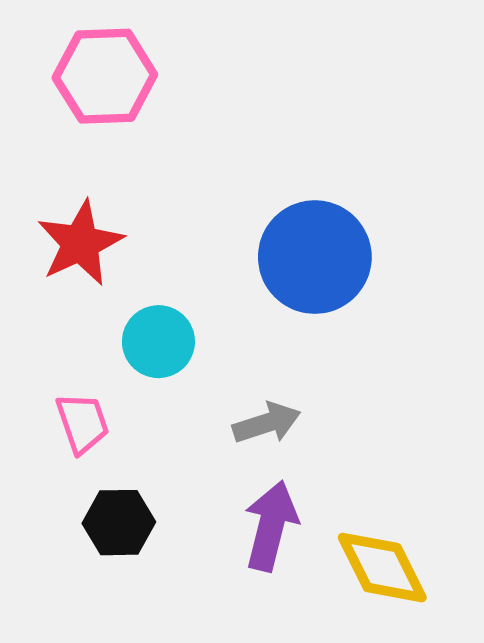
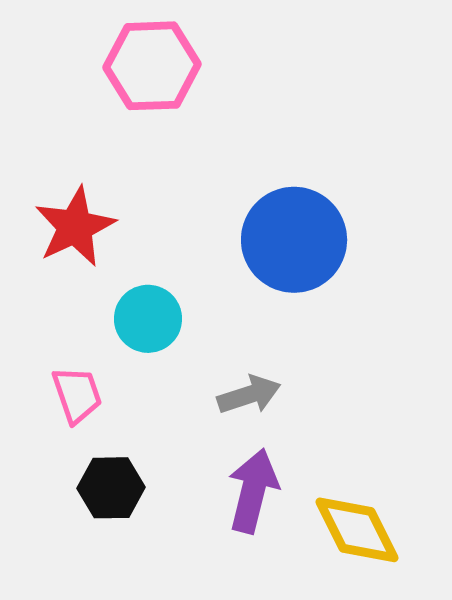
pink hexagon: (105, 76) -> (152, 66), moved

